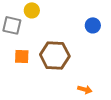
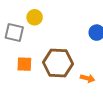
orange arrow: (85, 89) -> (88, 78), moved

